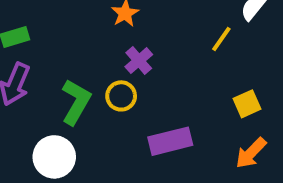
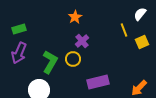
yellow line: (221, 39) -> (124, 30), turned -56
yellow square: (247, 104) -> (142, 42), moved

